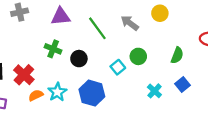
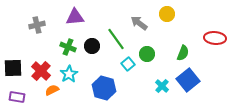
gray cross: (20, 12) -> (37, 25), moved
green line: (97, 28) -> (116, 39), moved
black circle: (79, 59) -> (92, 46), moved
blue square: (183, 84) -> (188, 80), size x1.6
cyan star: (57, 92) -> (69, 74), moved

